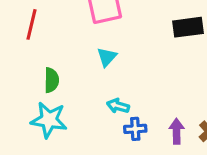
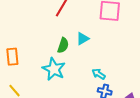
cyan triangle: (107, 57) -> (83, 39), moved

